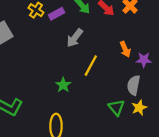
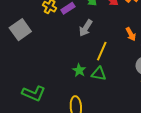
green triangle: (116, 108) -> (99, 74), moved, turned -35

